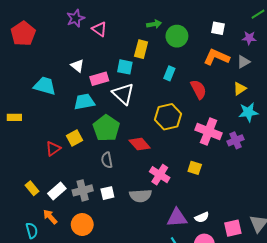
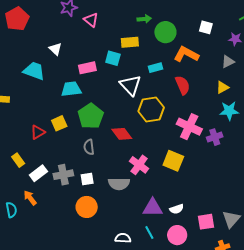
yellow rectangle: (141, 49) -> (130, 42), turned 66
orange L-shape: (216, 57) -> (186, 54), moved
white triangle: (77, 66) -> (55, 49), moved
cyan rectangle: (169, 73) -> (155, 68), turned 48
white triangle: (123, 94) -> (130, 85), moved
yellow square: (195, 168) -> (173, 161), size x1.5
yellow rectangle: (32, 188) -> (18, 160), moved
orange circle: (82, 224) -> (87, 207), moved

